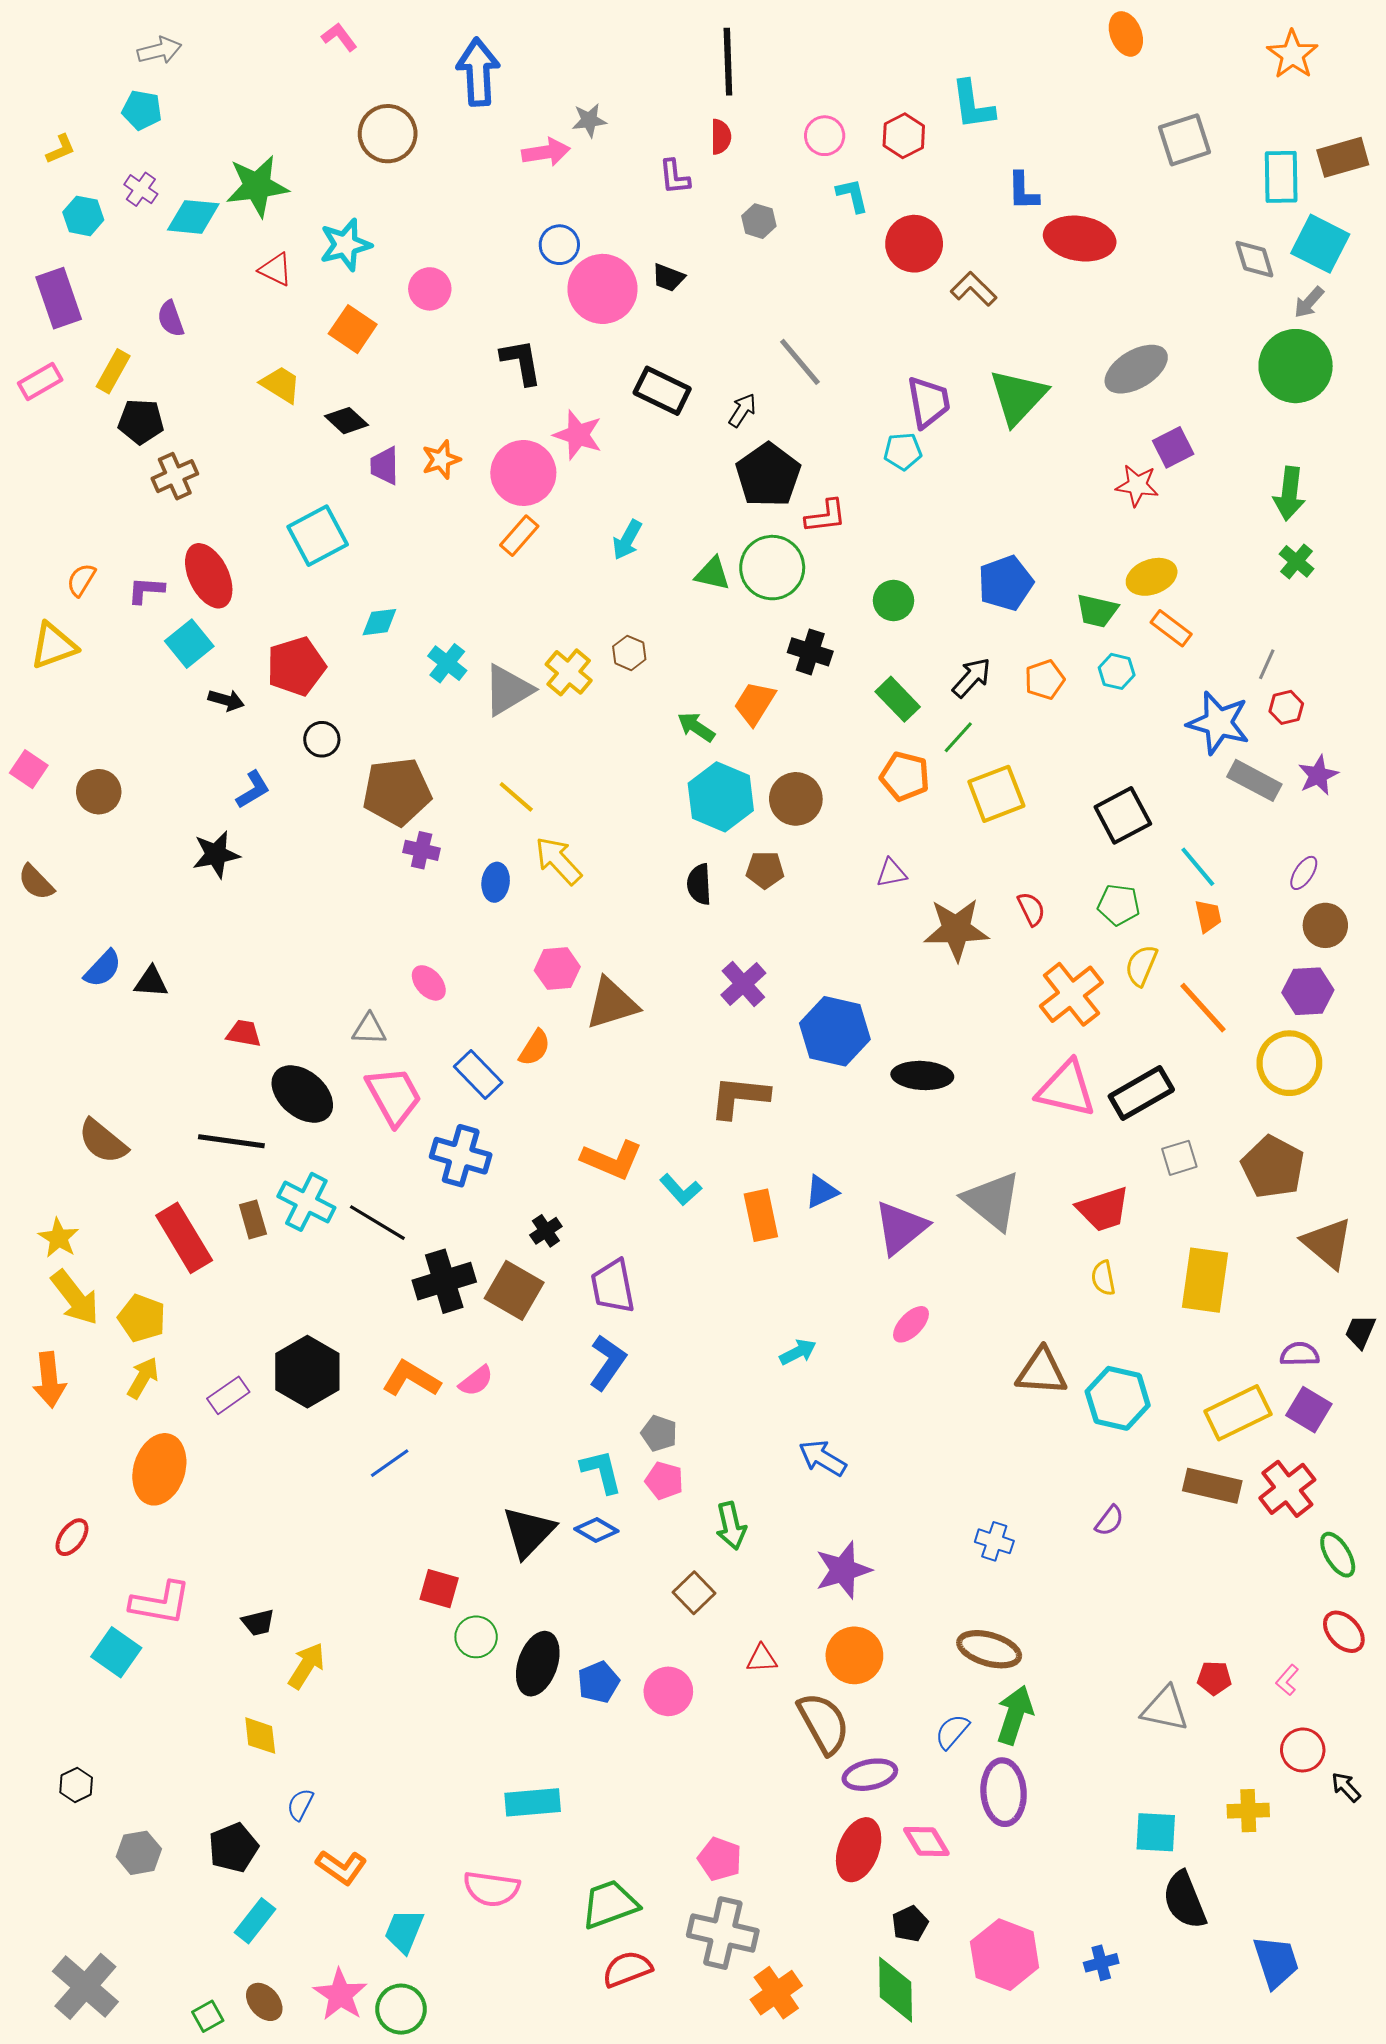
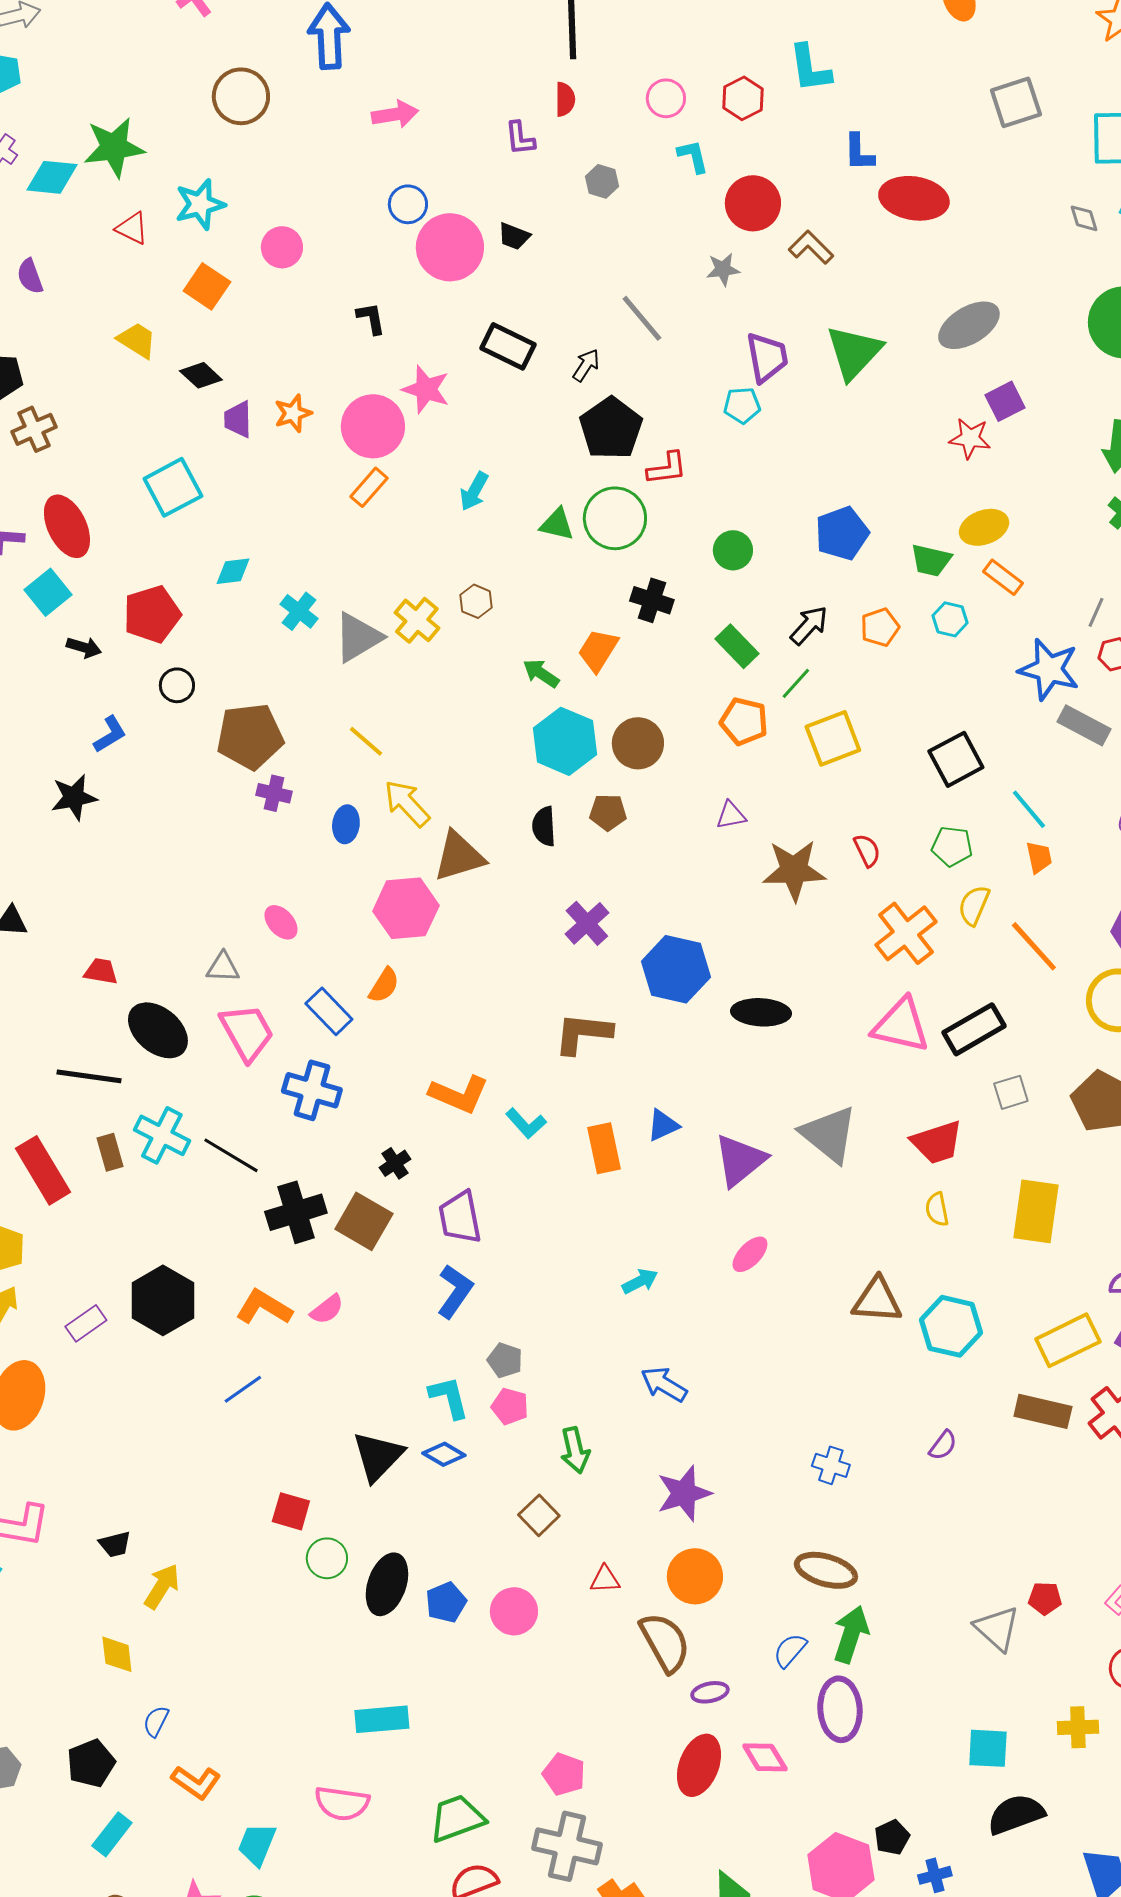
gray star: (589, 120) -> (723, 269), moved
gray diamond: (1254, 259) -> (1084, 218), size x0.7
black L-shape: (521, 362) -> (371, 318), size x0.7
pink hexagon: (557, 969) -> (406, 908), size x1.5
brown triangle: (612, 1004) -> (459, 856), moved
gray triangle: (1165, 1709) -> (997, 1628), turned 30
purple ellipse: (870, 1775) -> (710, 1692), size x0.7
black semicircle: (1184, 1900) -> (1016, 1814), turned 92
black pentagon: (910, 1924) -> (892, 1837), moved

